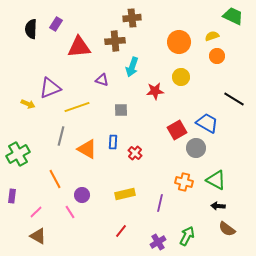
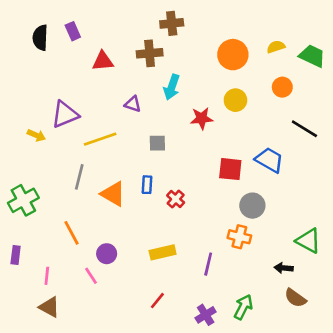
green trapezoid: (233, 16) -> (312, 56), moved
purple rectangle: (56, 24) -> (73, 31), turned -56
red triangle: (79, 47) -> (103, 61), size x0.7
orange circle: (217, 56) -> (282, 87), moved
red square: (177, 130) -> (230, 169), turned 36
gray circle: (196, 148) -> (252, 206), moved
green triangle: (216, 180) -> (308, 241), moved
pink line: (36, 212) -> (47, 276), turned -40

